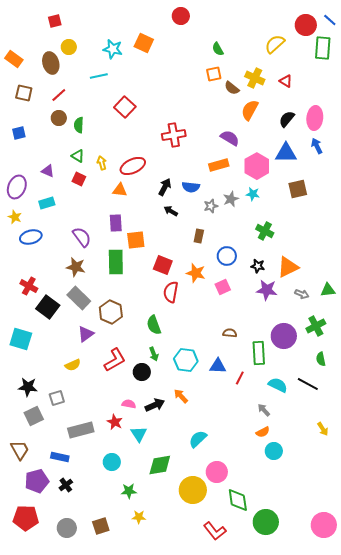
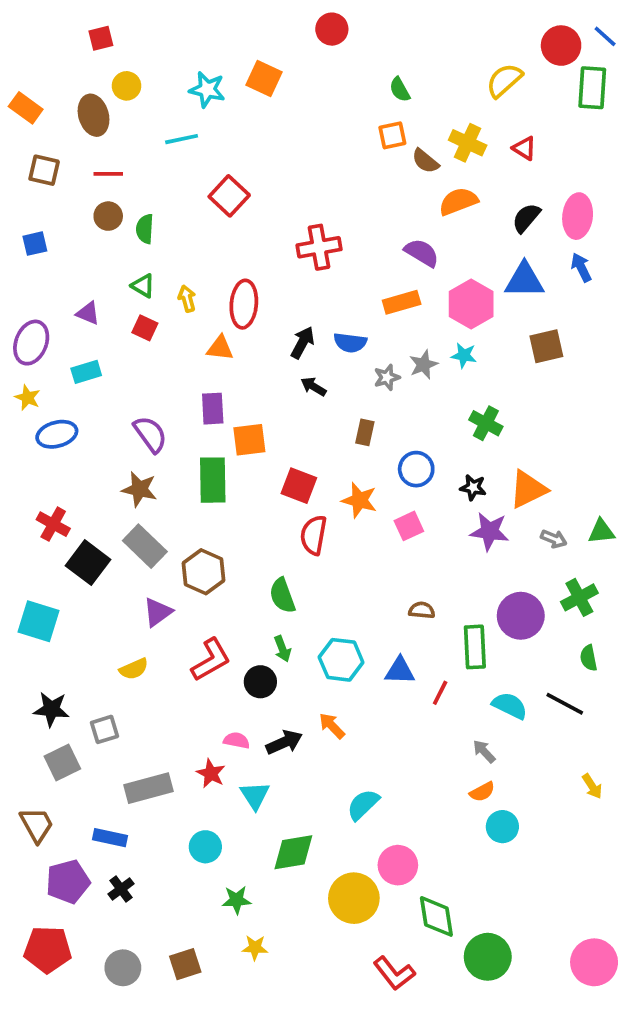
red line: (59, 95) -> (108, 174), turned 42
orange semicircle: (250, 110) -> (458, 201), turned 40
red ellipse: (133, 166) -> (244, 304), turned -60

